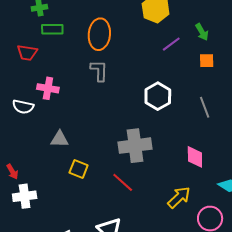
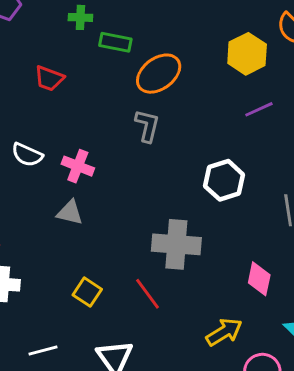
green rectangle: (52, 29) -> (115, 42), moved
orange ellipse: (99, 34) -> (159, 74), turned 36
pink cross: (48, 88) -> (78, 166), moved
yellow square: (79, 169) -> (87, 292), moved

